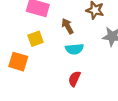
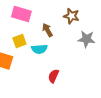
cyan semicircle: (74, 49) -> (39, 49), moved

